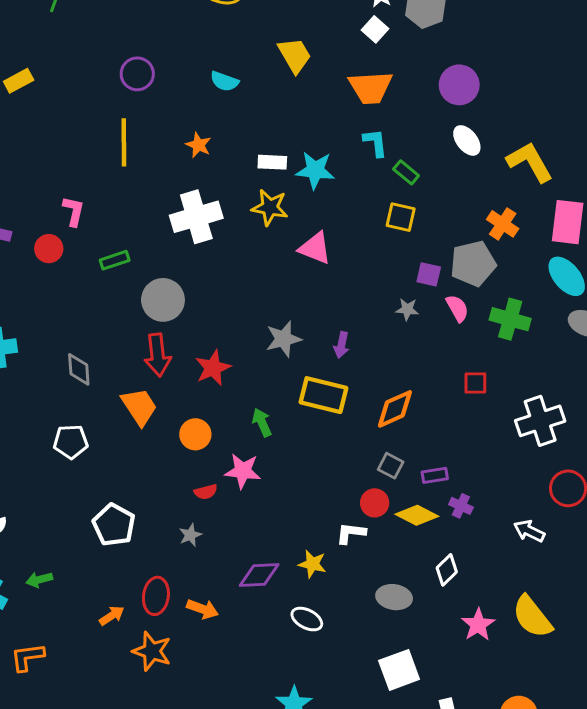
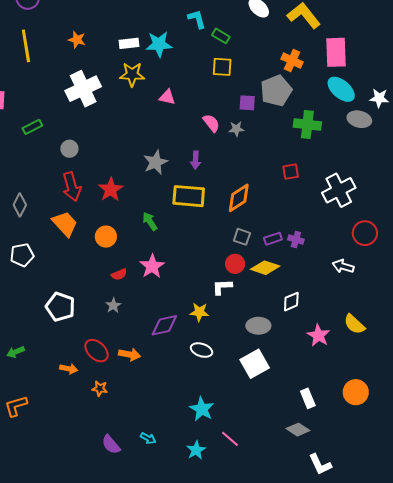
pink triangle: (315, 248) -> (167, 97), size x0.7
gray circle: (163, 300) -> (69, 149), size x0.6
pink semicircle: (457, 308) -> (211, 123), moved
gray diamond: (79, 369) -> (20, 205), turned 40
pink star: (243, 471) -> (152, 266), moved, turned -30
purple cross: (461, 506) -> (296, 240), moved
white diamond: (447, 570) -> (291, 302), turned 30
red ellipse: (156, 596) -> (97, 351), turned -45
orange arrow: (112, 616) -> (69, 369), turned 54
yellow semicircle: (532, 617) -> (354, 324), size x0.7
orange star: (152, 651) -> (100, 389), size x0.6
white square: (399, 670) -> (255, 364), moved

